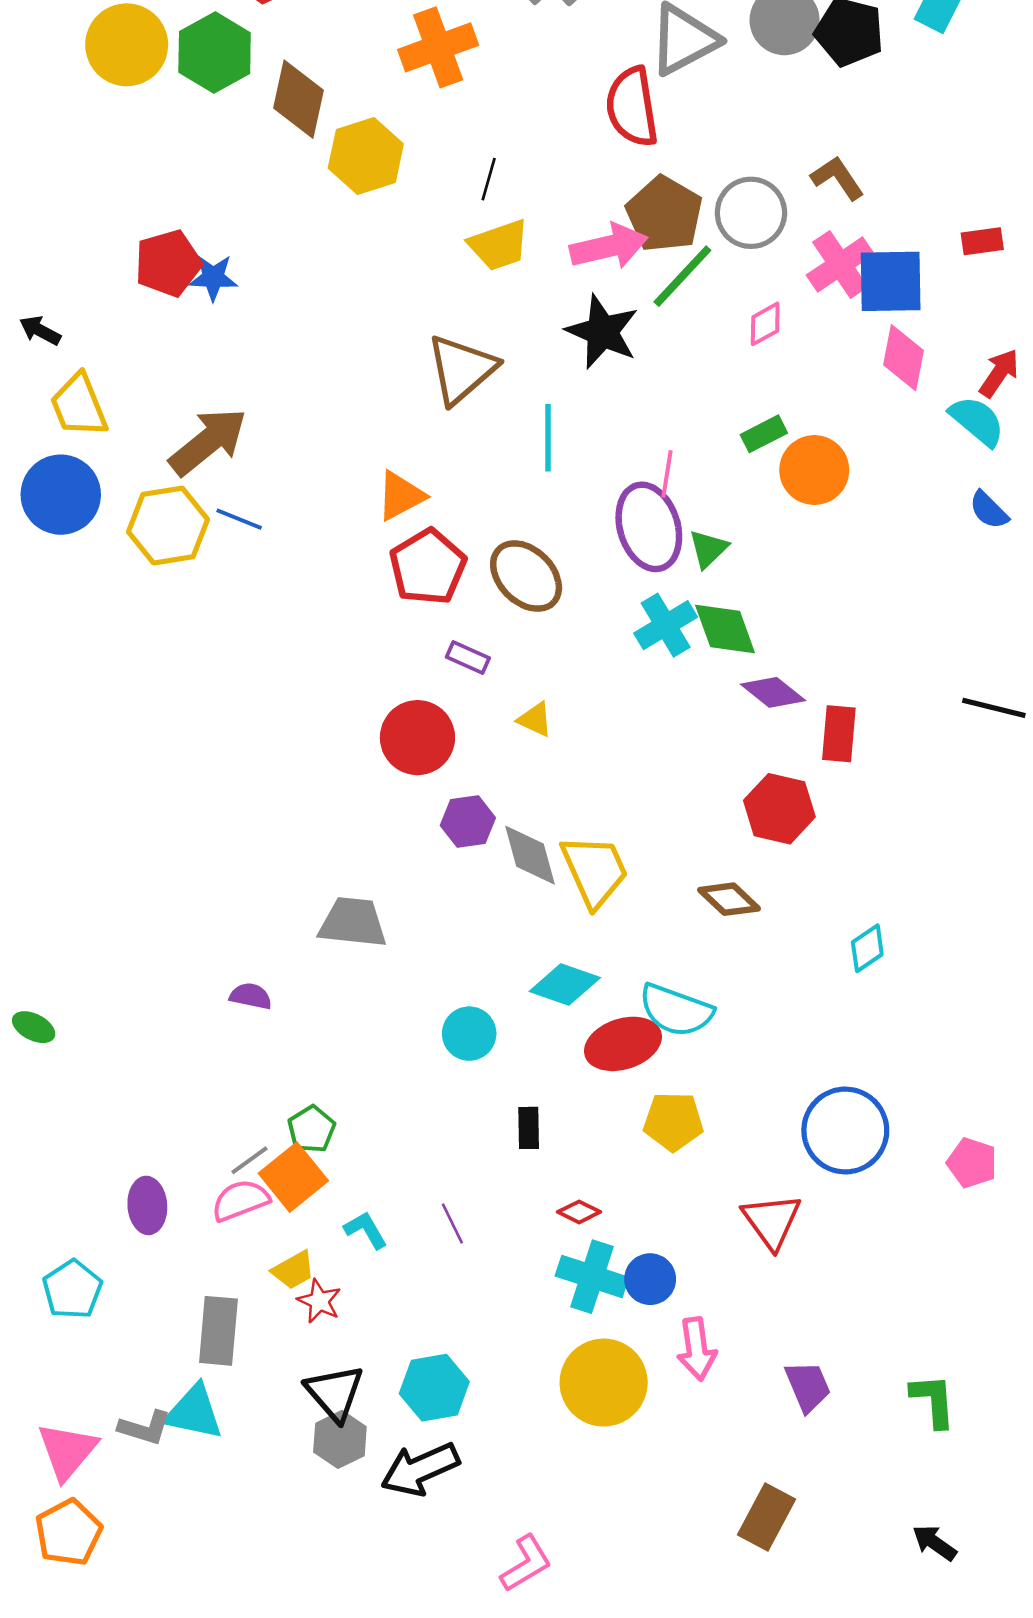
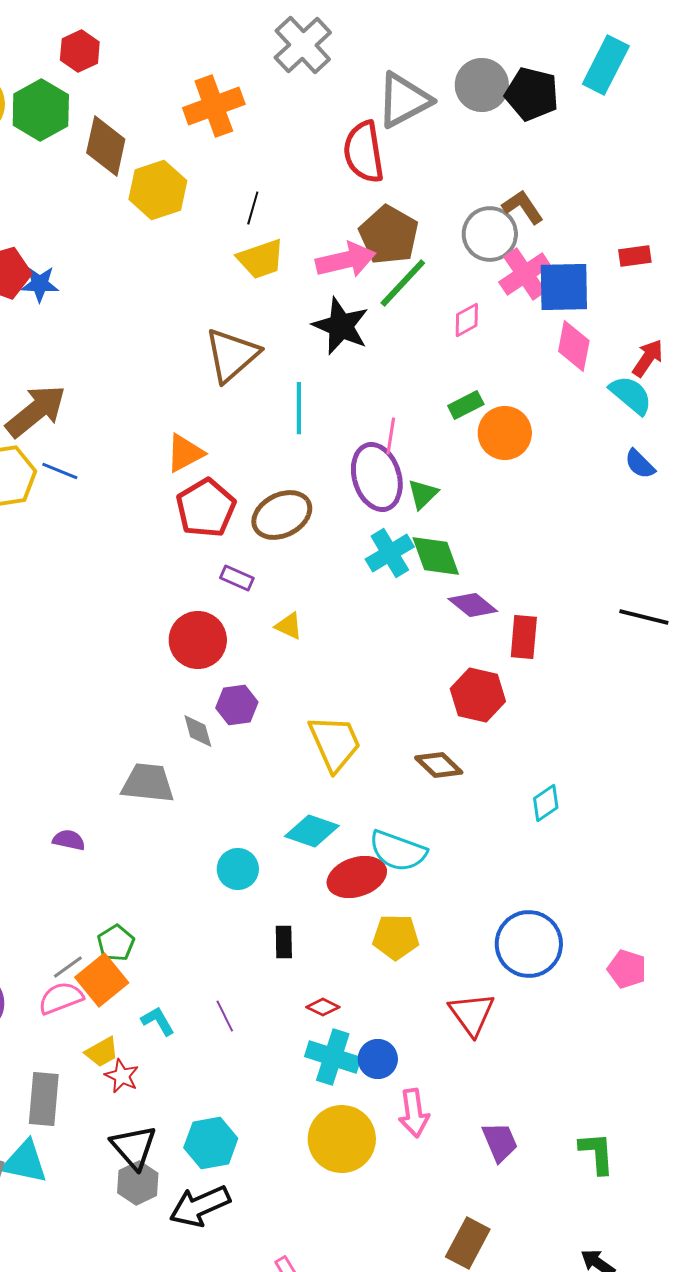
gray circle: (751, 213) -> (490, 234), moved
brown ellipse: (526, 576) -> (282, 515), turned -72
gray diamond: (530, 855) -> (198, 731), moved, size x0.7

